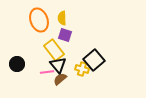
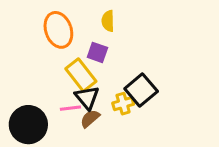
yellow semicircle: (62, 18) -> (108, 21), moved
black circle: (17, 64) -> (28, 125), moved, size x1.6
yellow cross: (82, 69) -> (123, 104), turned -32

